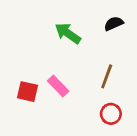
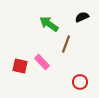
brown line: (107, 76) -> (66, 44), moved

